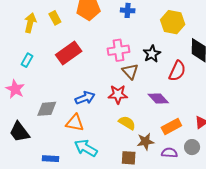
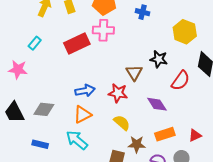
pink cross: (119, 50) -> (103, 30), moved
black star: (152, 54) -> (159, 59), turned 30
pink star: (15, 89) -> (18, 69), turned -30
gray diamond: (47, 109) -> (44, 109), moved
orange triangle: (75, 123) -> (82, 114), moved, turned -48

